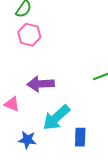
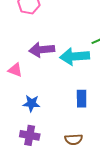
cyan arrow: (56, 118) -> (75, 56), moved, turned 40

